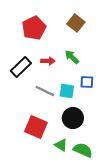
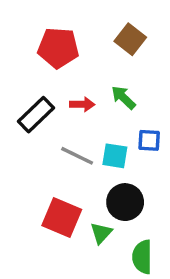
red pentagon: (34, 28) -> (58, 48), turned 30
green triangle: (61, 145) -> (101, 233), moved, turned 40
green semicircle: (83, 150) -> (142, 257), turned -114

